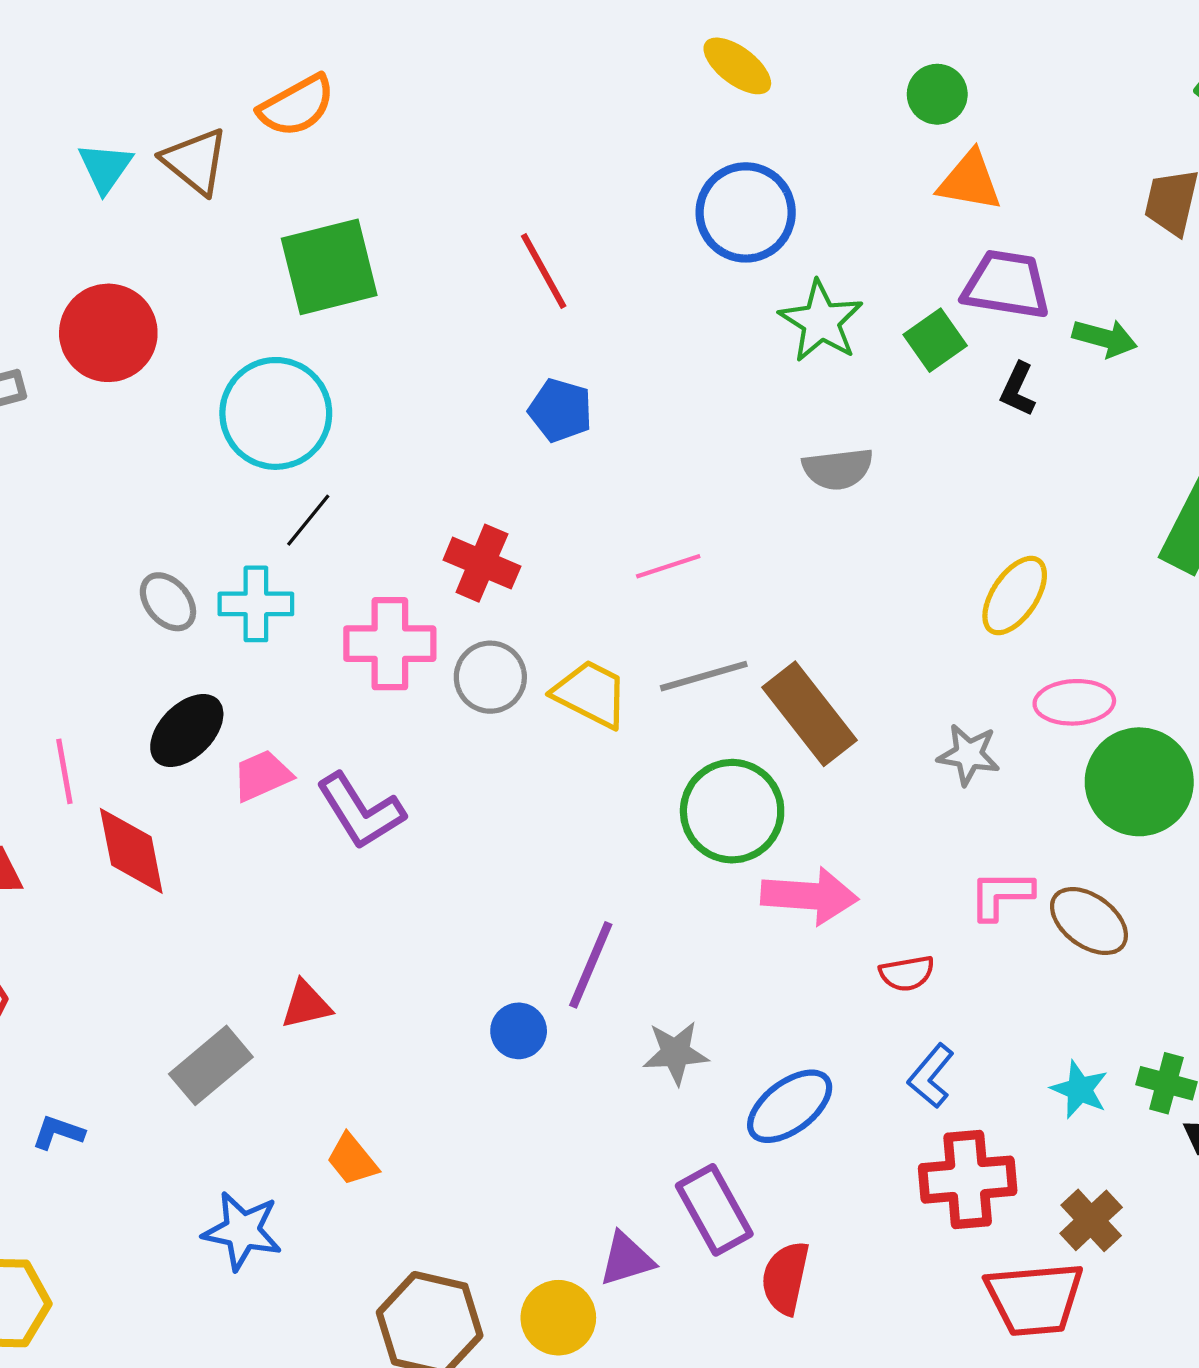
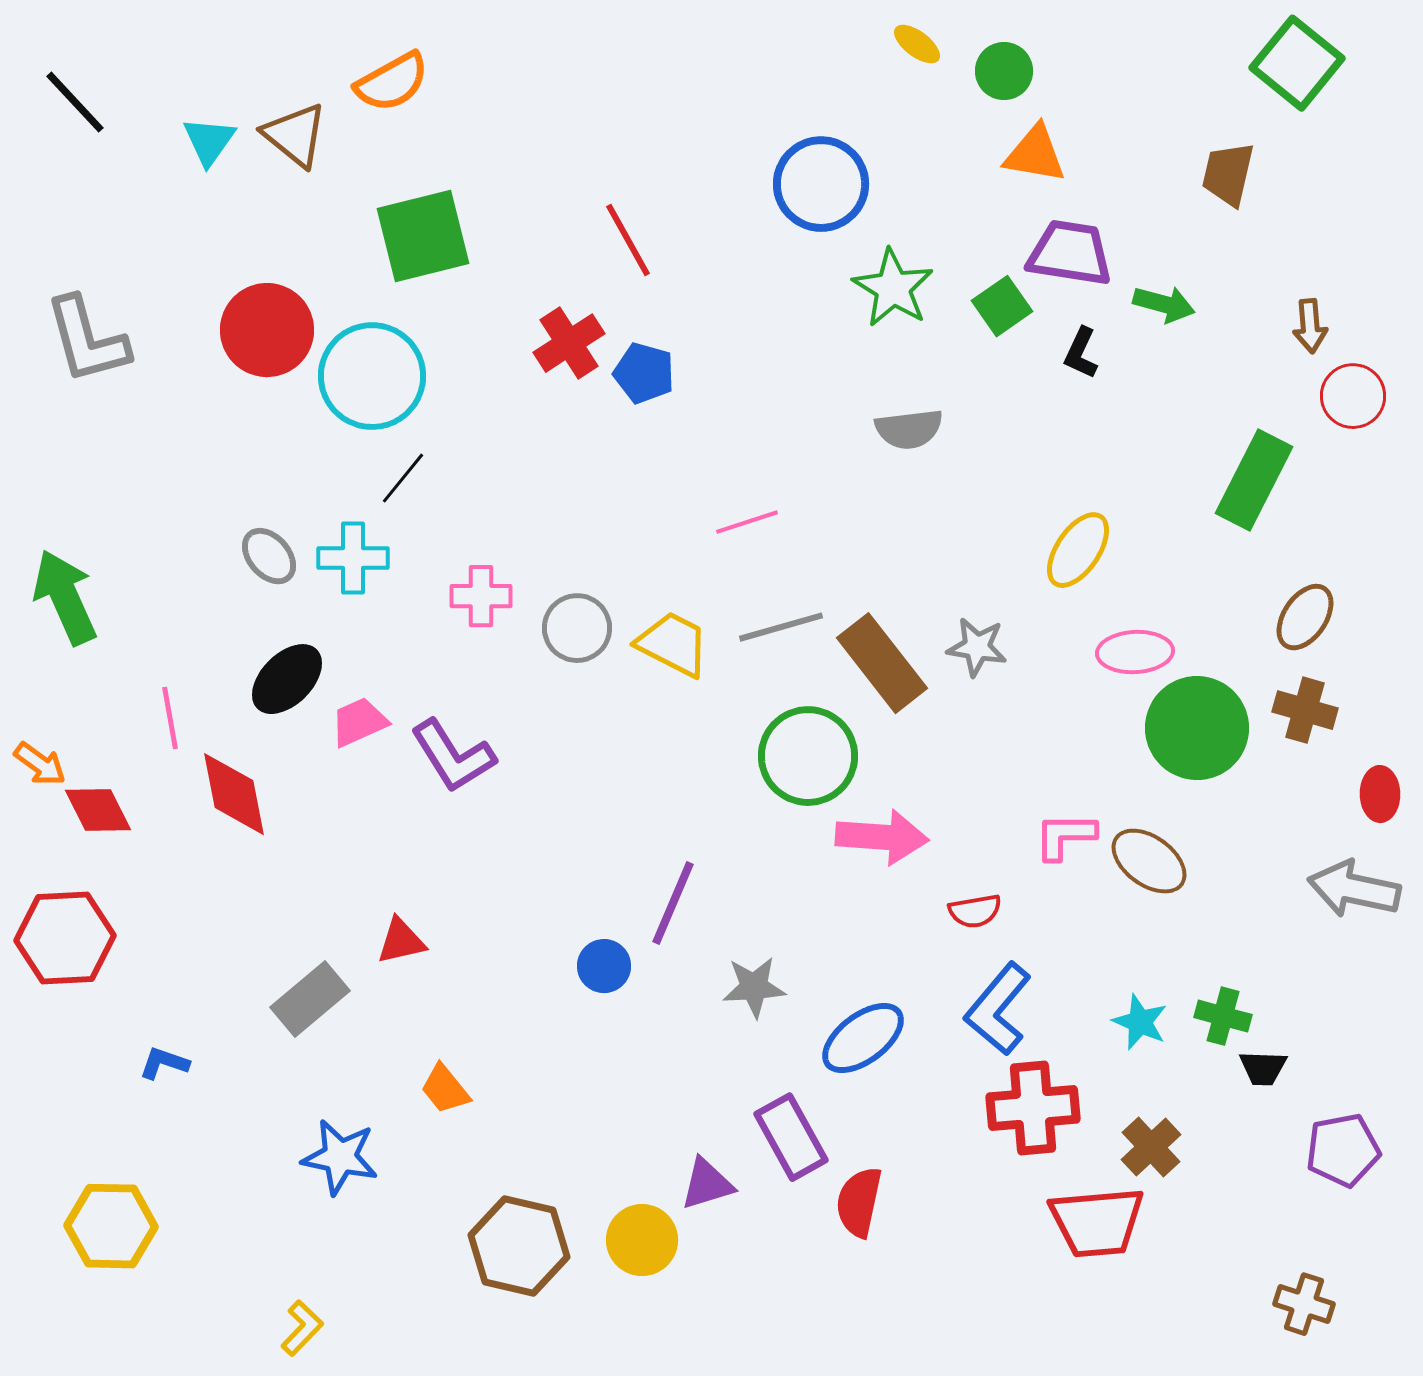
yellow ellipse: (737, 66) -> (917, 44), moved, size x0.7
red circle: (108, 333) -> (267, 330), moved
red cross: (482, 563) -> (569, 343), moved, turned 34
pink cross: (390, 644) -> (481, 596), size x0.7
gray star: (969, 755) -> (977, 647), moved
blue L-shape: (931, 1076) -> (998, 1009), size x1.5

